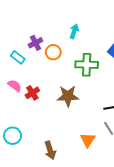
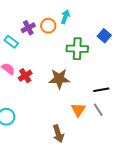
orange circle: (53, 52) -> (48, 26), moved
orange triangle: (88, 140) -> (78, 110), moved
brown arrow: (50, 150) -> (58, 134), moved

